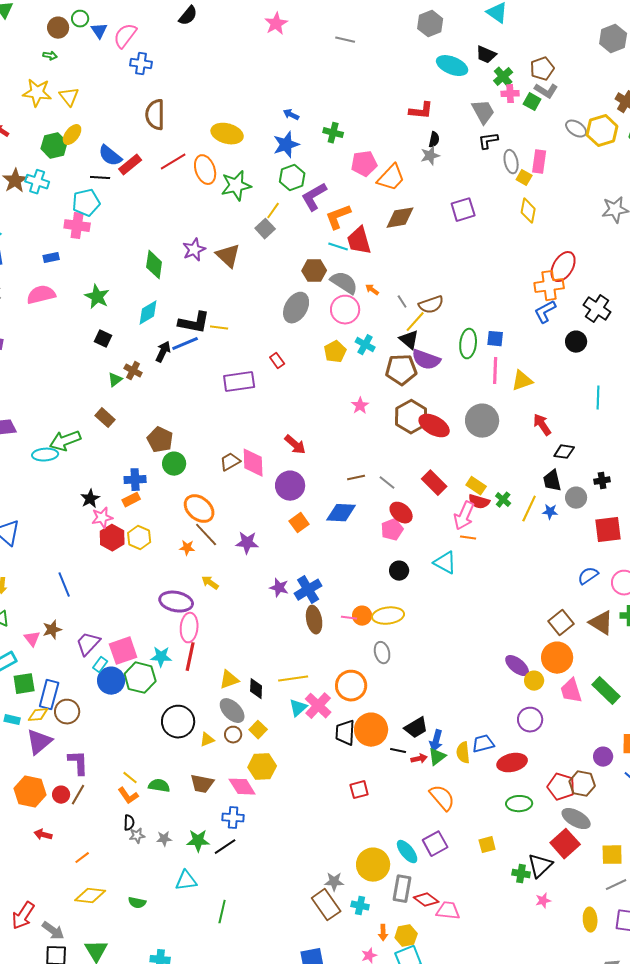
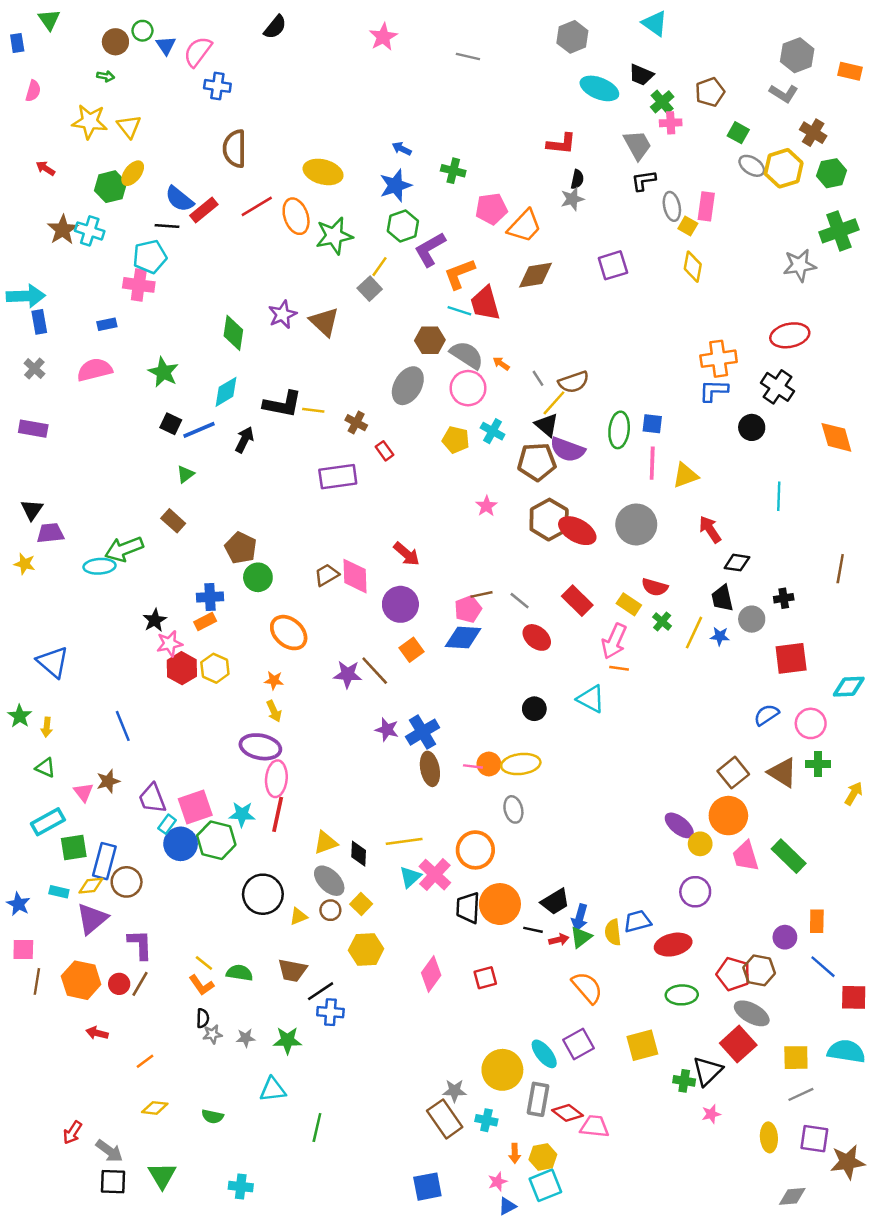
gray L-shape: (546, 91) -> (784, 93), moved
green square: (532, 102) -> (738, 133), moved
red ellipse: (563, 267) -> (790, 335), moved, turned 48
blue L-shape: (545, 312) -> (714, 391), turned 30
blue line: (185, 344) -> (199, 430), moved
yellow pentagon: (335, 352) -> (456, 440), turned -30
brown cross: (133, 371) -> (356, 423), moved
red semicircle: (479, 502) -> (655, 587), moved
pink pentagon: (392, 530) -> (468, 609), moved
brown line: (206, 535) -> (375, 671), moved
yellow arrow: (210, 583) -> (274, 711), moved, turned -150
purple trapezoid: (88, 644) -> (152, 798), turned -64
pink diamond: (242, 787) -> (431, 974), moved, turned 68
yellow square: (487, 845) -> (642, 1045), size x1.5
black line: (225, 847) -> (321, 991), moved
yellow diamond: (90, 896) -> (155, 1108), size x0.7
red arrow: (23, 916) -> (72, 1132), size x0.7

